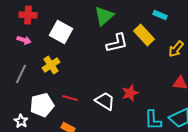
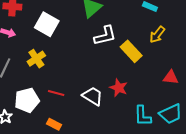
yellow rectangle: (144, 35) -> (131, 51), moved
yellow arrow: (176, 49) -> (157, 35), moved
red star: (130, 93) -> (119, 88), turned -30

